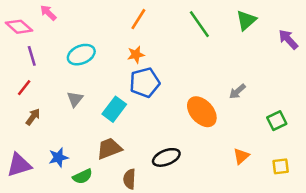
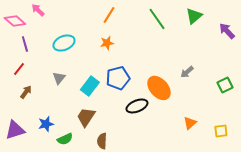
blue pentagon: (145, 83) -> (118, 78), moved
green square: (277, 121) -> (225, 85), moved
brown trapezoid: (109, 149) -> (86, 117), turned -35
black ellipse: (166, 157) -> (137, 106), moved

